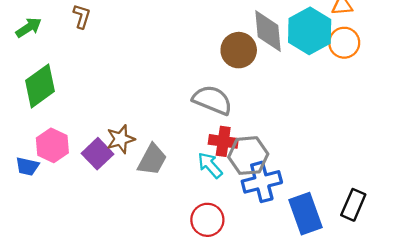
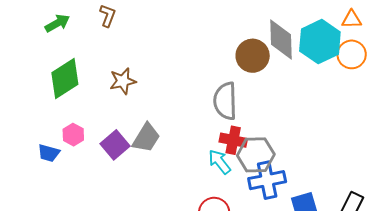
gray semicircle: (212, 100) -> (225, 101), turned -117
brown star: (121, 139) -> (123, 81), moved
pink hexagon: (52, 145) -> (73, 135), size x0.7
gray trapezoid: (152, 159) -> (146, 138), moved

